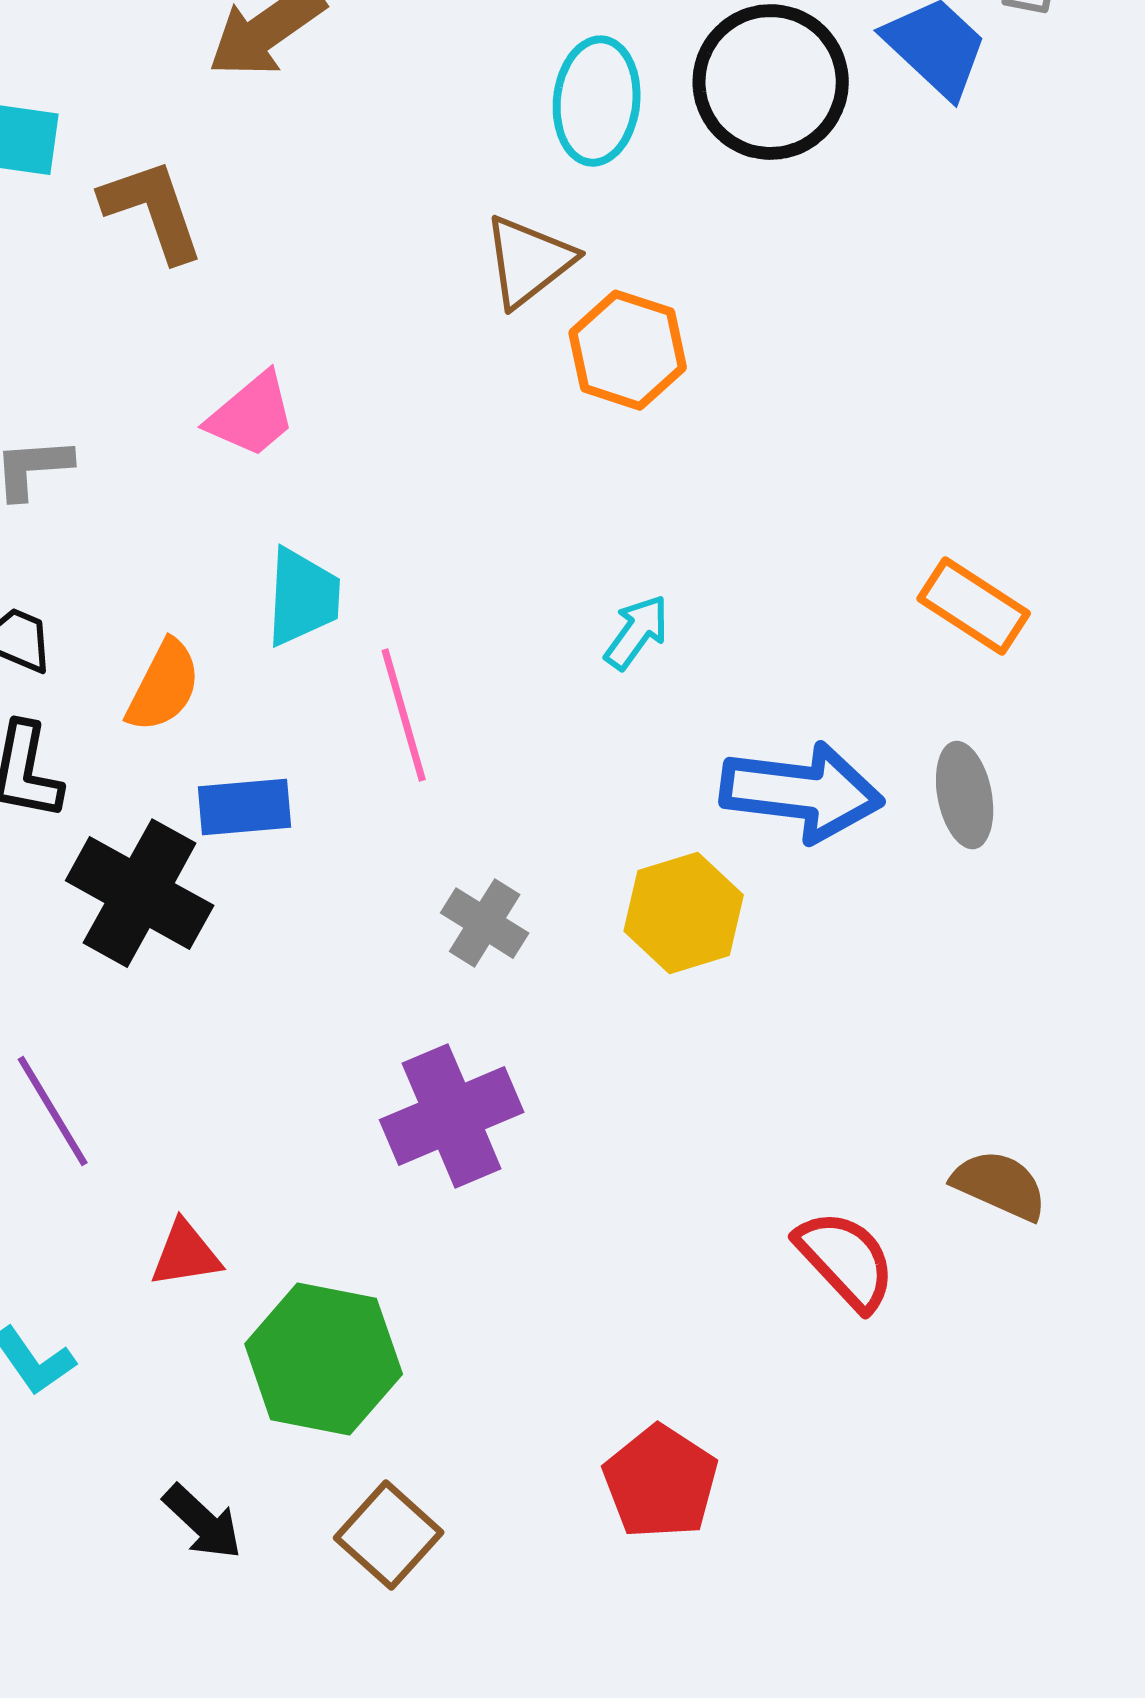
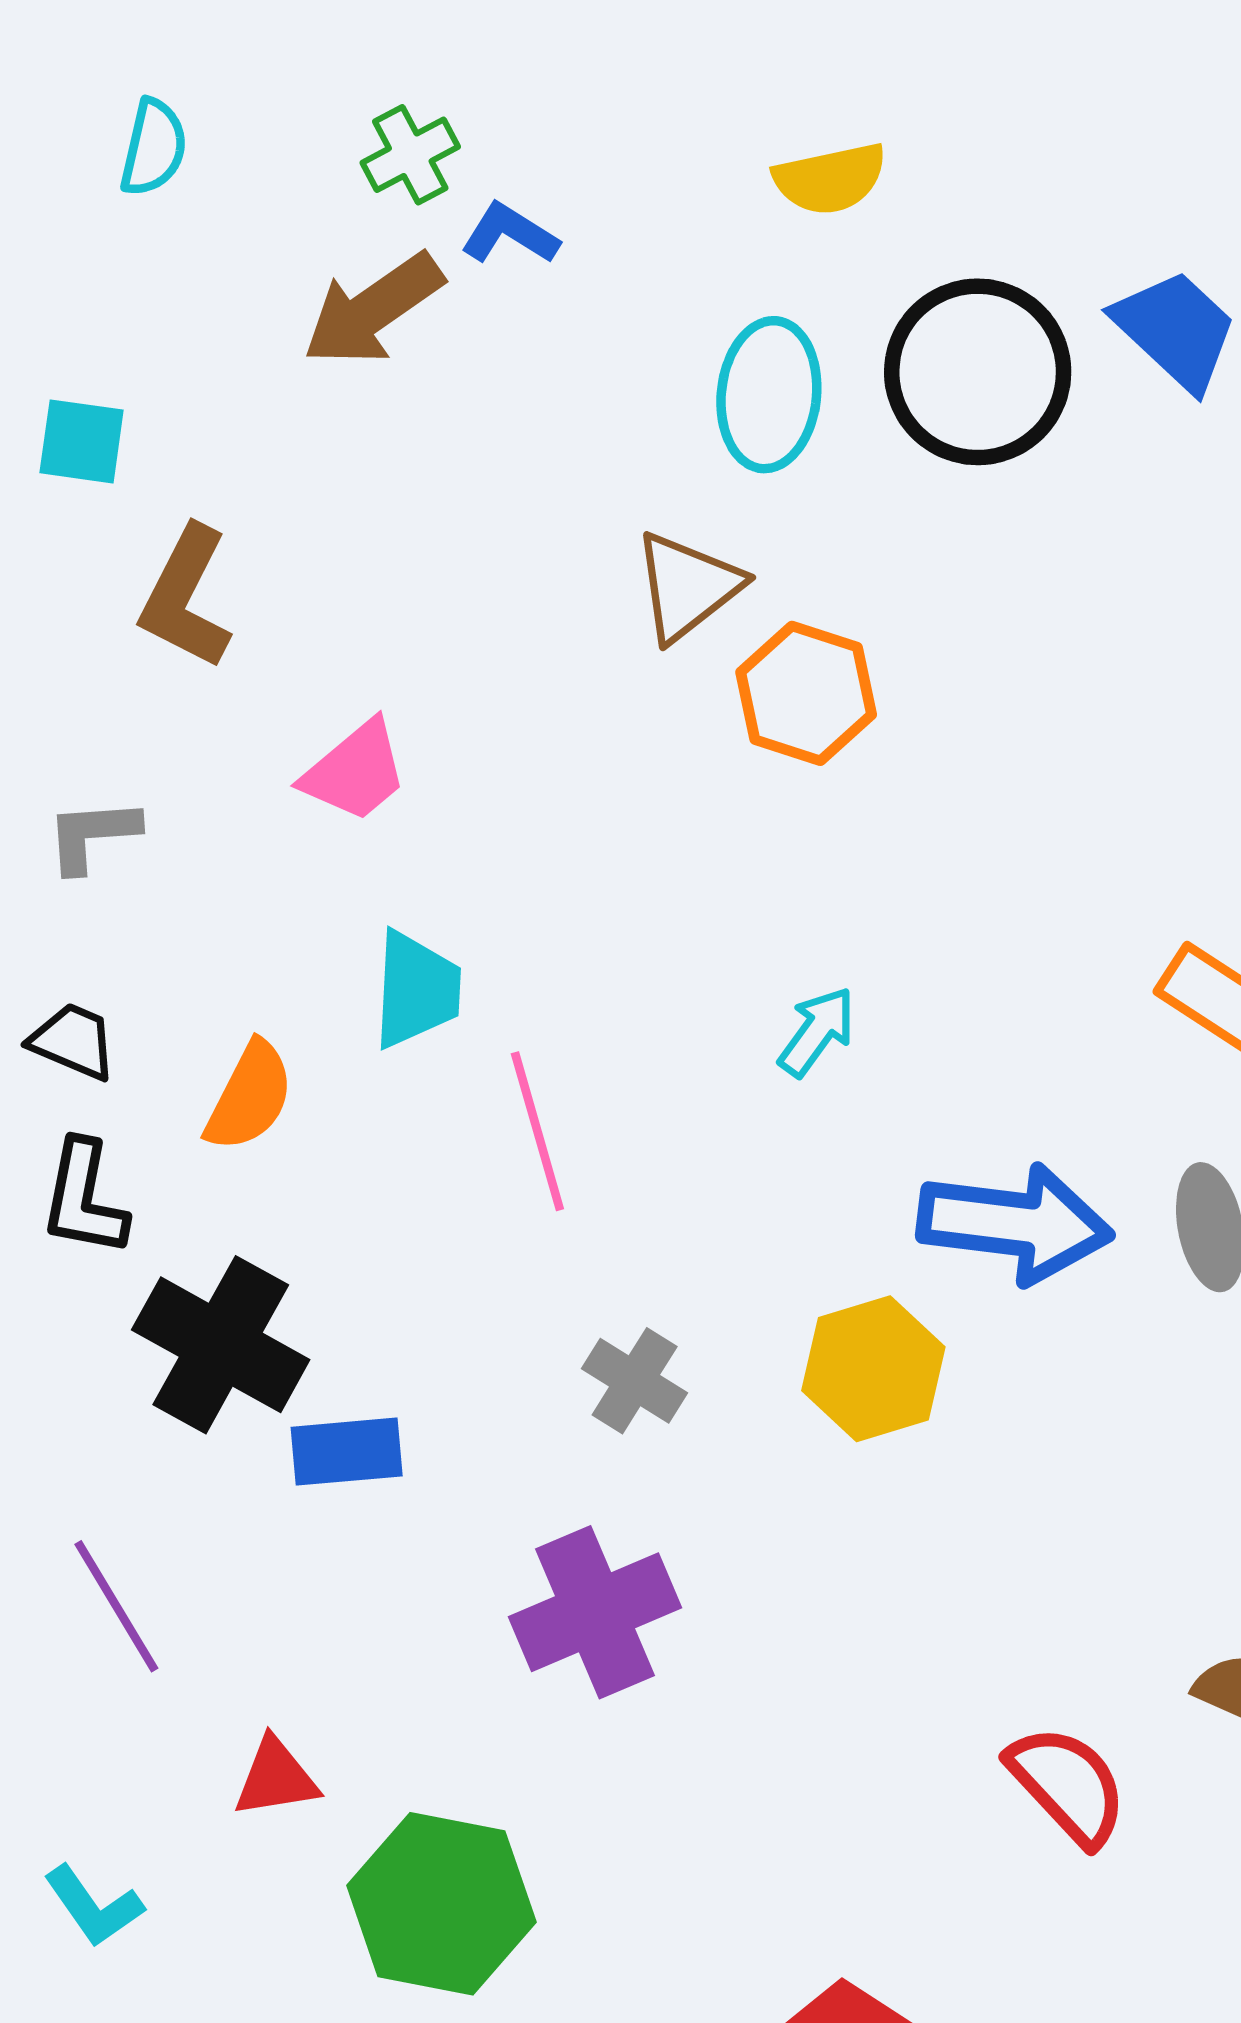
brown L-shape: (153, 210) -> (186, 597), moved, turned -134
blue rectangle: (245, 807) -> (347, 1452), moved

